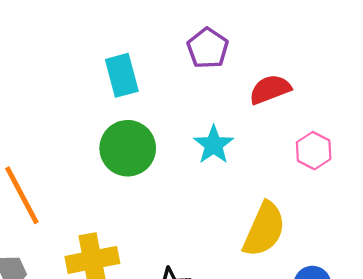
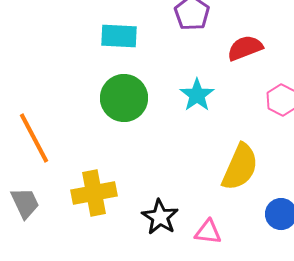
cyan rectangle: (122, 75) -> (119, 36), turned -72

